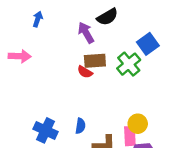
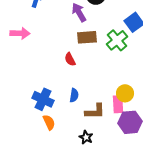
red semicircle: (85, 72) -> (70, 59), moved, turned 32

